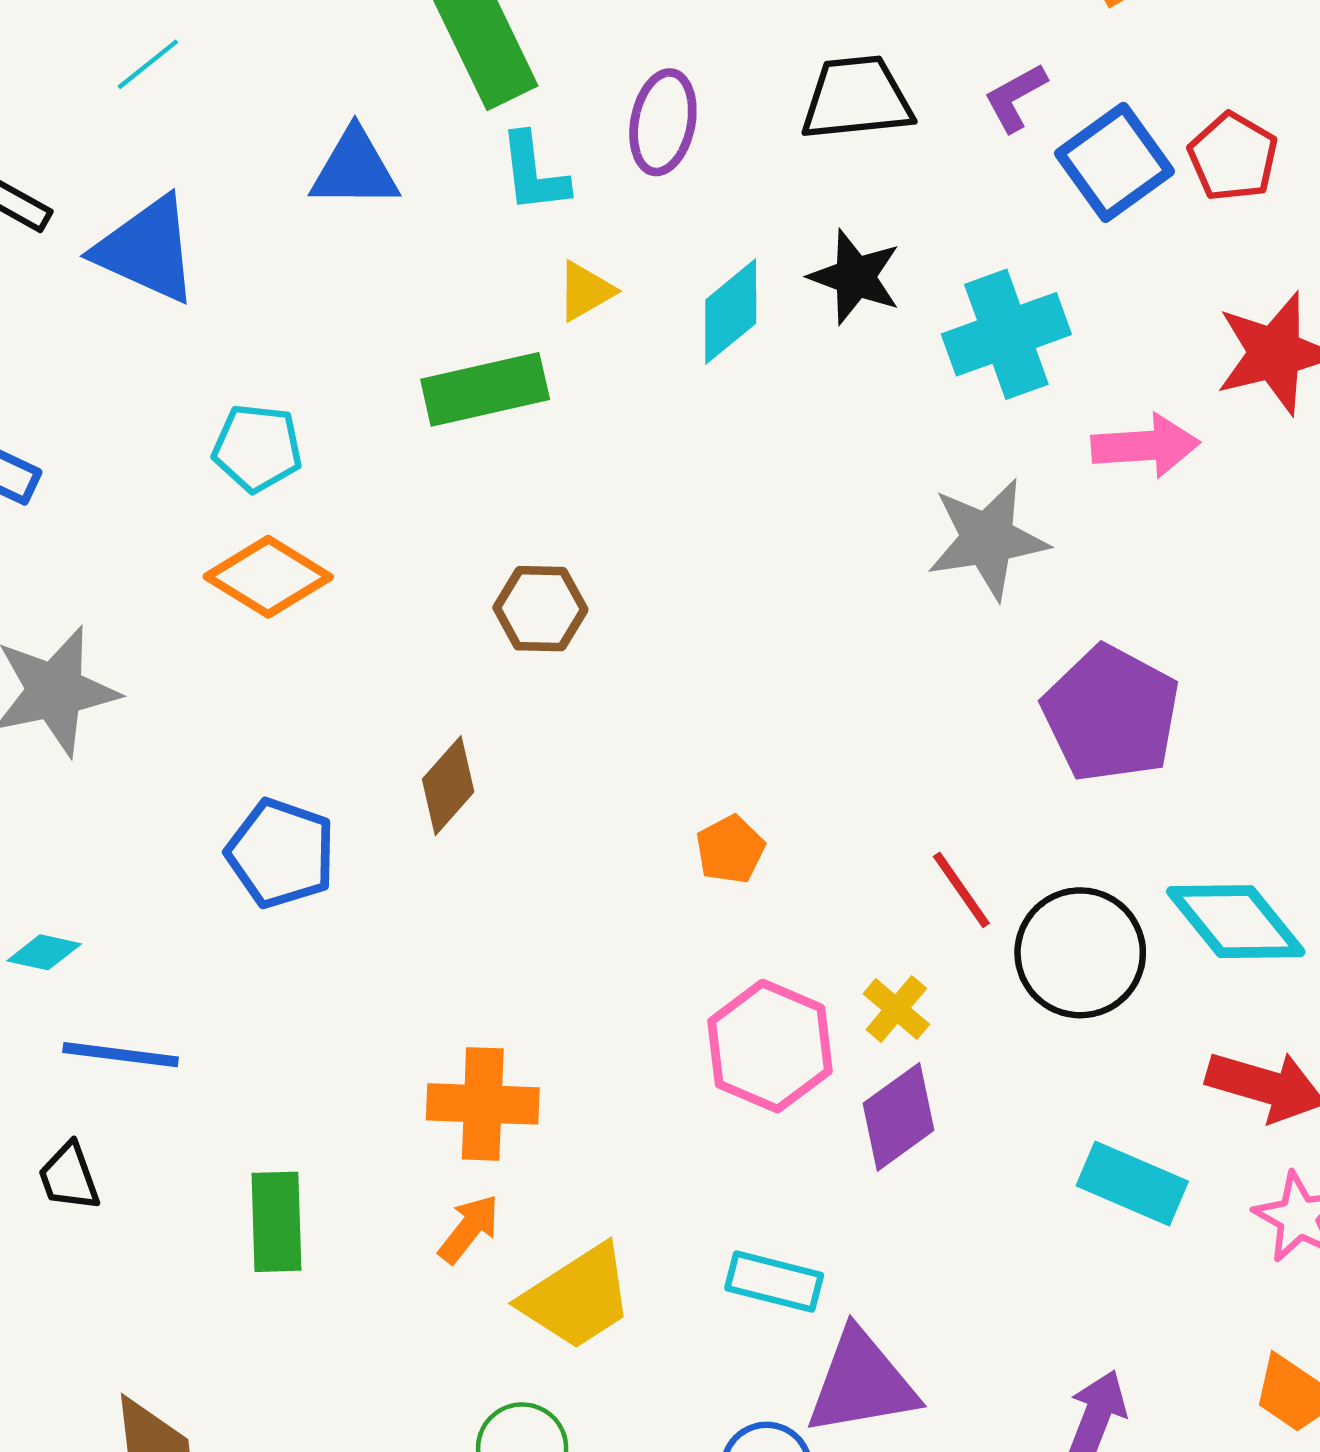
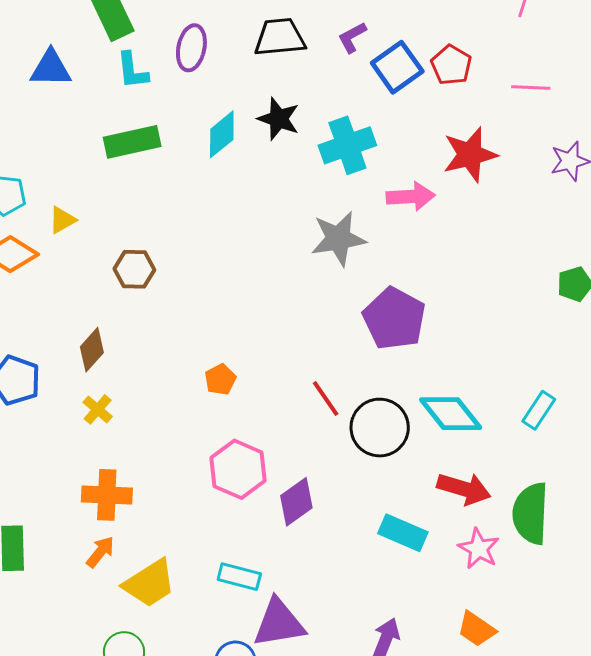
yellow triangle: (585, 291) -> (62, 220), moved
green rectangle: (485, 389) -> (132, 142), moved
yellow cross: (896, 1009) -> (98, 409), moved

